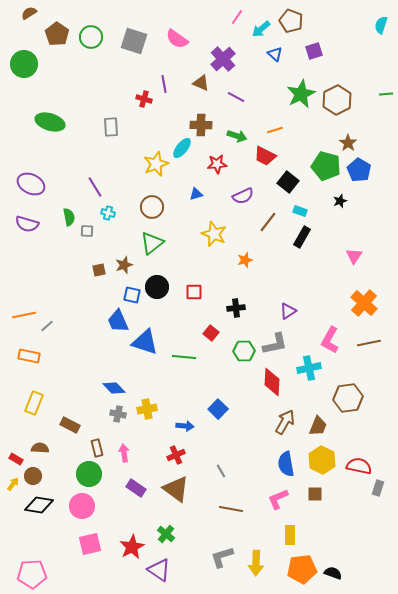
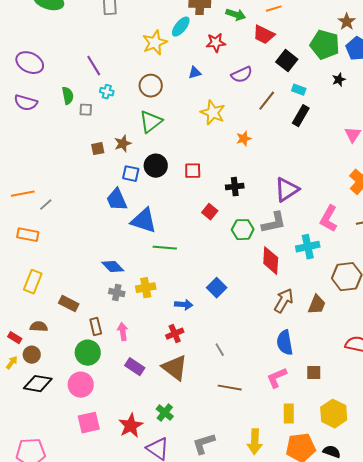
purple triangle: (288, 311) -> (287, 190), size x1.5
green line: (184, 357) -> (165, 248), moved
yellow hexagon: (322, 460) -> (334, 414), moved
gray L-shape: (222, 557) -> (204, 444), moved

